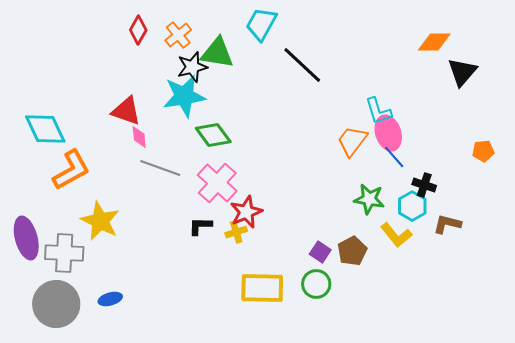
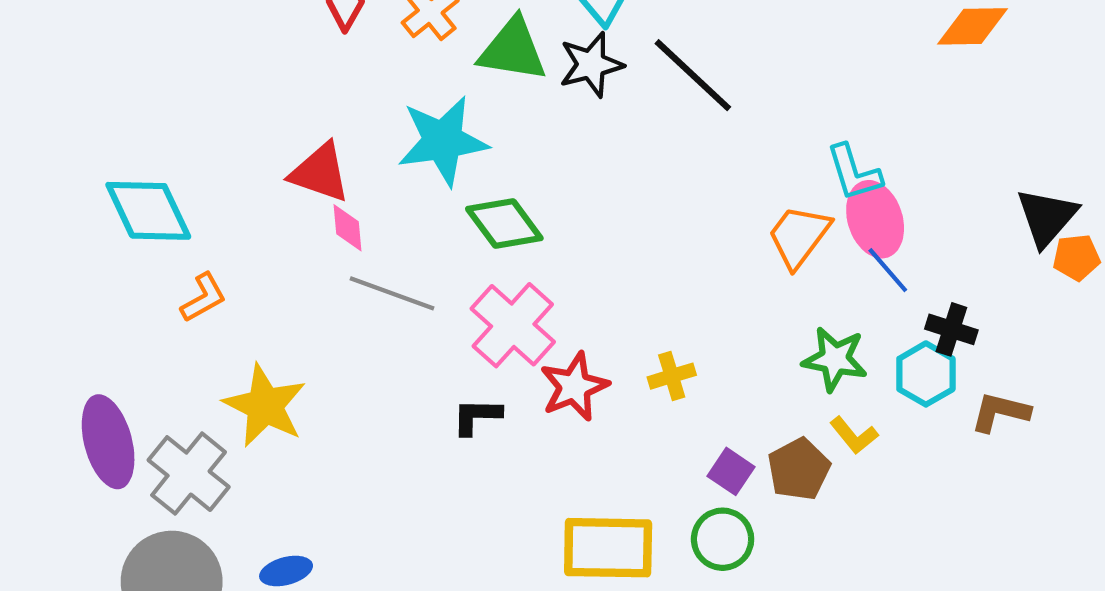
black star: (192, 67) -> (591, 65), moved
black triangle: (462, 72) -> (1047, 217), moved
orange L-shape: (71, 170) -> (203, 298), size x0.6
yellow cross: (236, 232) -> (672, 376), moved
yellow L-shape: (396, 235) -> (854, 435), moved, size x0.7
gray cross: (64, 253) -> (189, 474), turned 36

